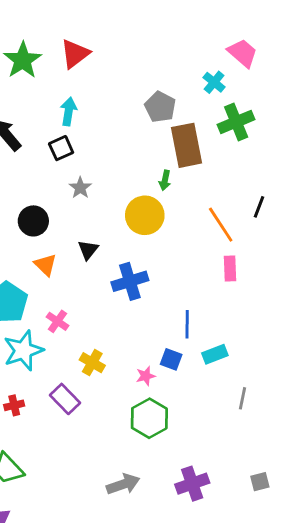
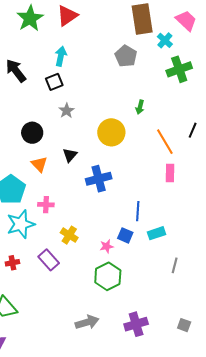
brown rectangle: (186, 145) -> (142, 19), moved
green arrow: (165, 180) -> (140, 107), moved
pink cross: (57, 321) -> (46, 205), turned -35
gray square: (260, 482) -> (184, 325), turned 32

